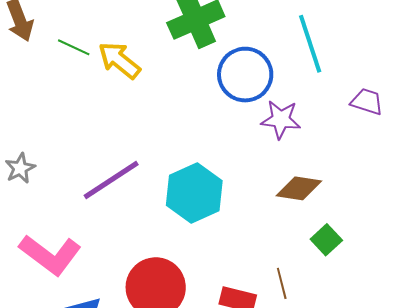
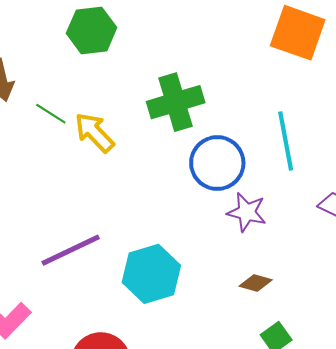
brown diamond: (299, 188) -> (256, 283), size x0.7

